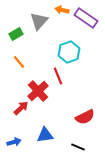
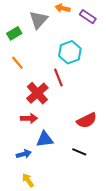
purple rectangle: (86, 18) -> (88, 17), size x0.7
red arrow: (21, 108) -> (29, 118), moved, turned 42
blue arrow: (14, 142) -> (24, 154), moved

